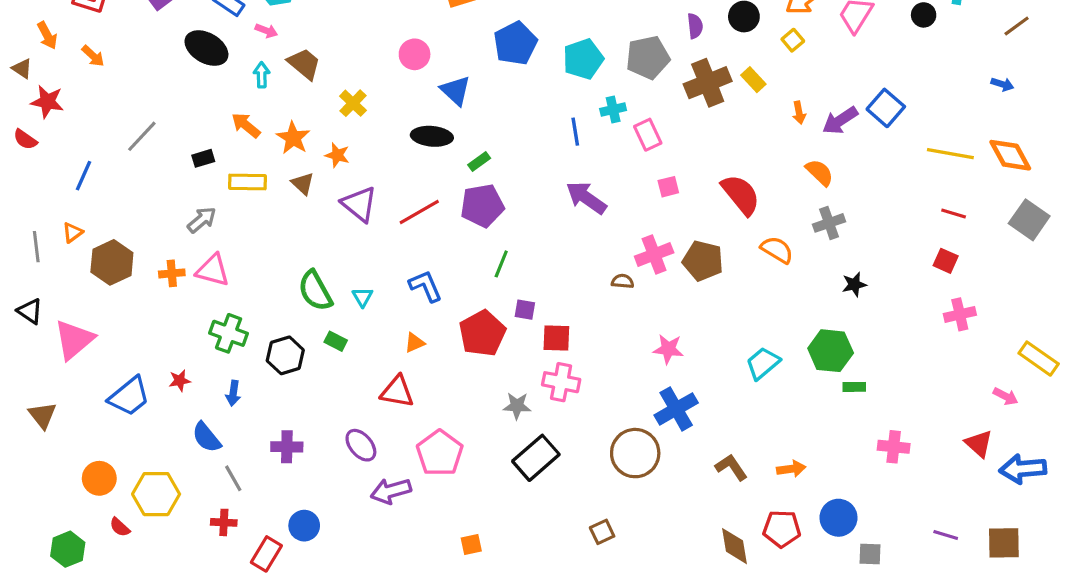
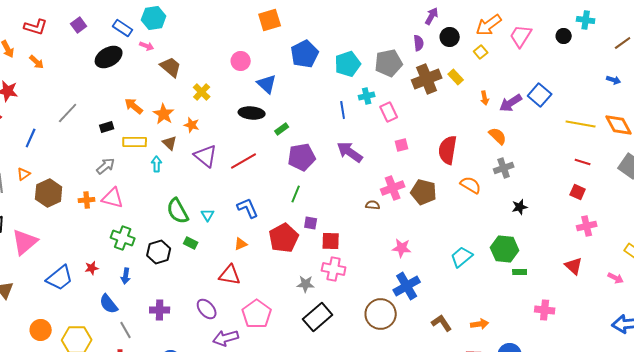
black ellipse: (206, 48) -> (109, 57), turned -60
cyan arrow: (262, 75) -> (157, 164), moved
red semicircle: (741, 195) -> (448, 150), turned -132
purple pentagon: (482, 206) -> (302, 157), moved
red triangle: (979, 444) -> (574, 266), moved

